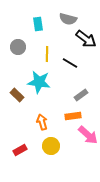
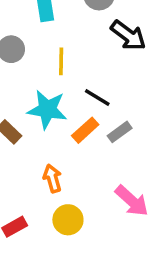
black line: (70, 63) -> (97, 97), moved
orange rectangle: (73, 116) -> (85, 130), moved, turned -35

